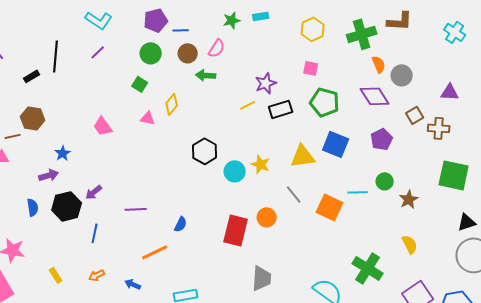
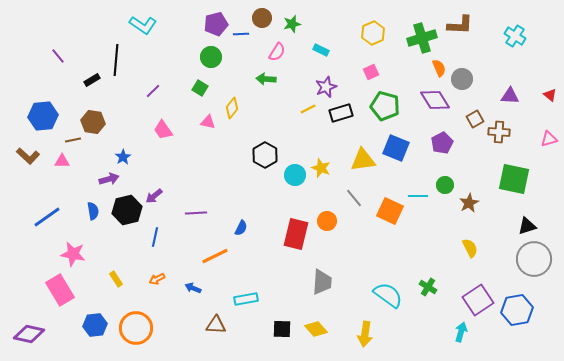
cyan rectangle: (261, 16) -> (321, 50), moved, turned 35
cyan L-shape: (99, 20) -> (143, 25), moved
purple line: (98, 52) -> (153, 91), moved
brown circle: (188, 53) -> (262, 18), moved
pink square: (311, 68) -> (371, 72), turned -35
green cross: (368, 268) -> (428, 287), moved, size x0.6

